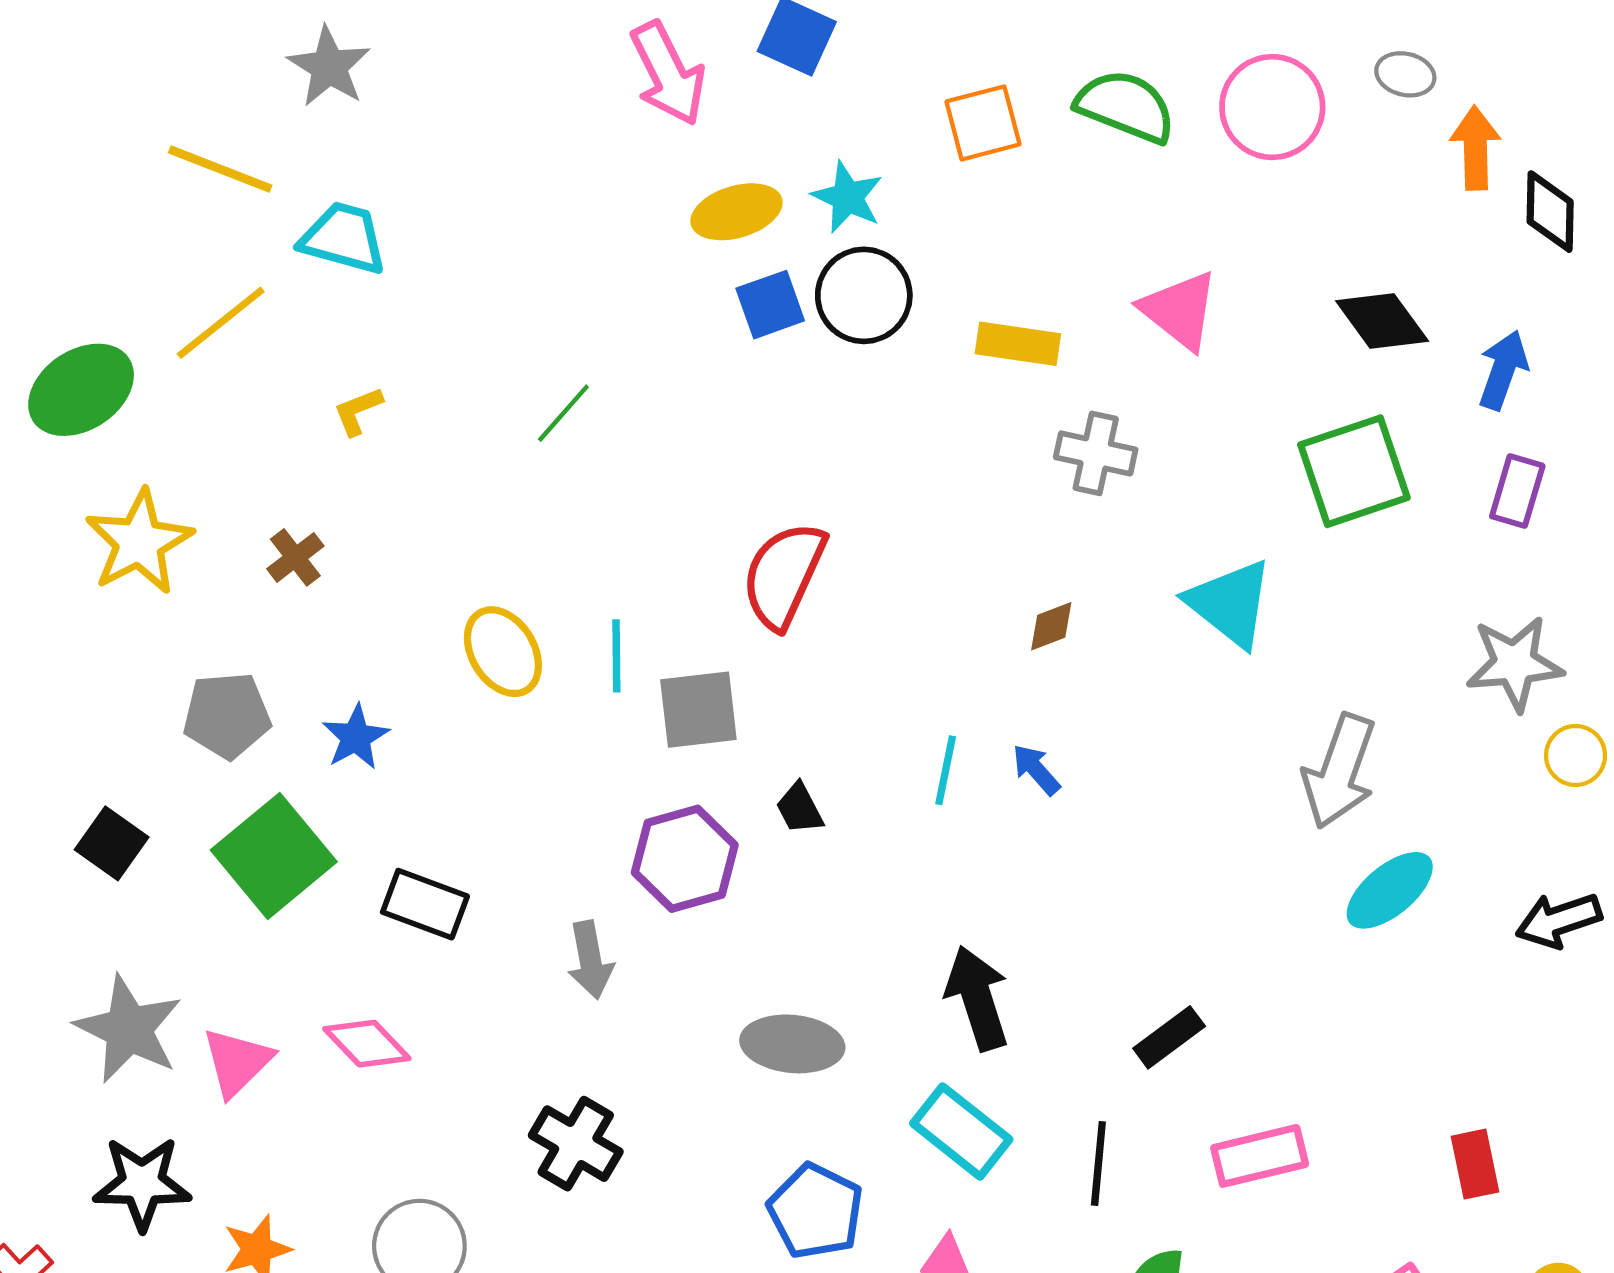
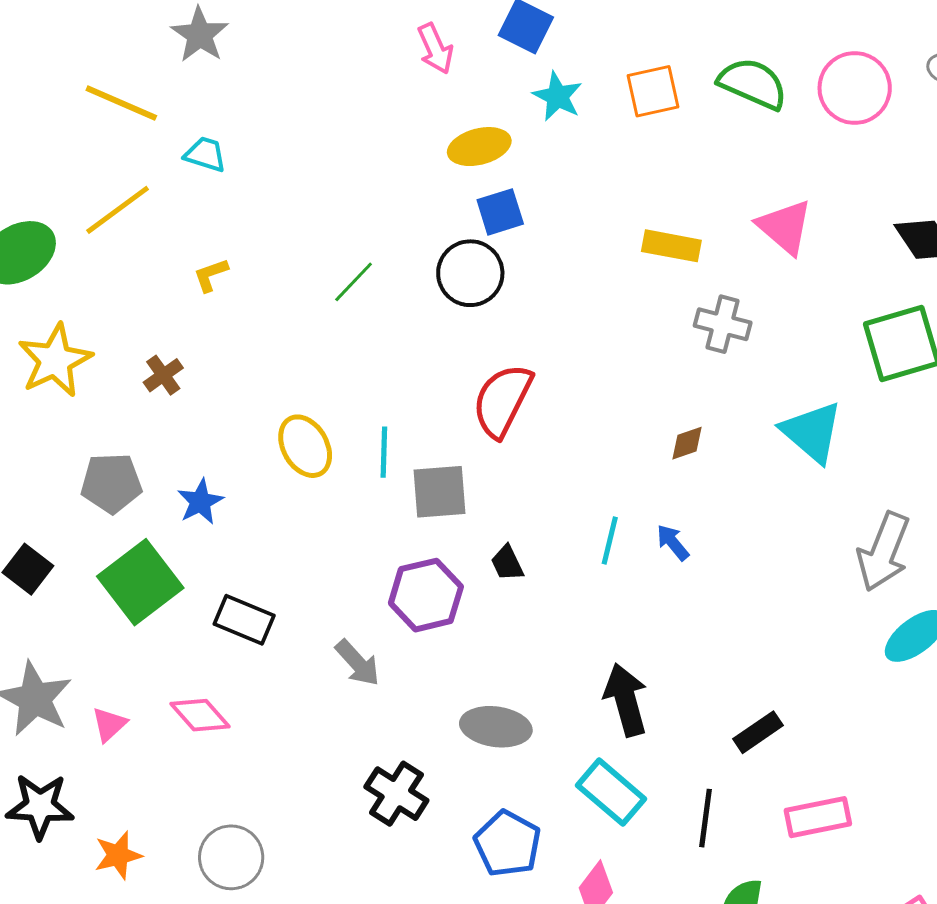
pink arrow: (668, 74) -> (435, 49), size x0.7
cyan star: (848, 197) -> (558, 96), moved
cyan trapezoid: (343, 238) -> (205, 154), size x0.7
black circle: (864, 295) -> (470, 273), moved
gray arrow: (590, 960) -> (358, 663), turned -34
pink triangle: (237, 1062) -> (109, 724), size x0.7
black cross: (576, 1144) -> (396, 794), moved

